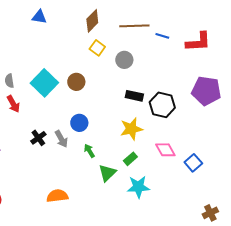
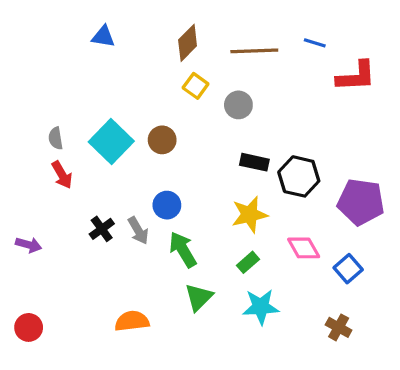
blue line: (162, 36) -> (315, 43), moved
purple pentagon: (206, 91) -> (361, 202), moved
green arrow: (89, 151) -> (183, 250), size x1.6
green triangle: (107, 173) -> (199, 297), moved
brown cross: (210, 213) -> (339, 327), moved, turned -35

